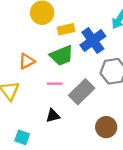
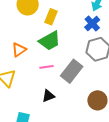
yellow rectangle: (66, 29) -> (51, 17), turned -49
blue cross: (93, 41) -> (92, 24), moved, size x0.7

